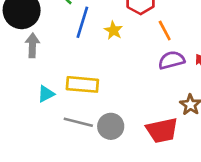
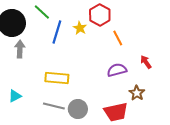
yellow star: (113, 30) -> (80, 28), moved
purple semicircle: (171, 60) -> (117, 70), moved
cyan triangle: (46, 94) -> (15, 96), moved

